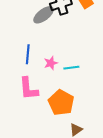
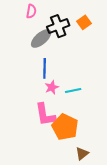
blue line: (28, 54) -> (45, 68), moved
pink L-shape: (29, 89) -> (45, 115), moved

